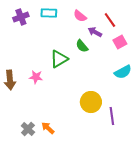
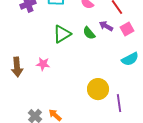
purple arrow: (95, 32) -> (106, 26), moved
green triangle: (59, 59) -> (62, 34), moved

